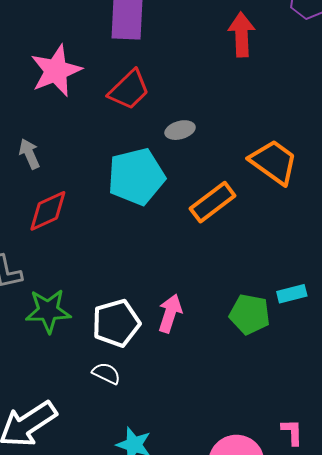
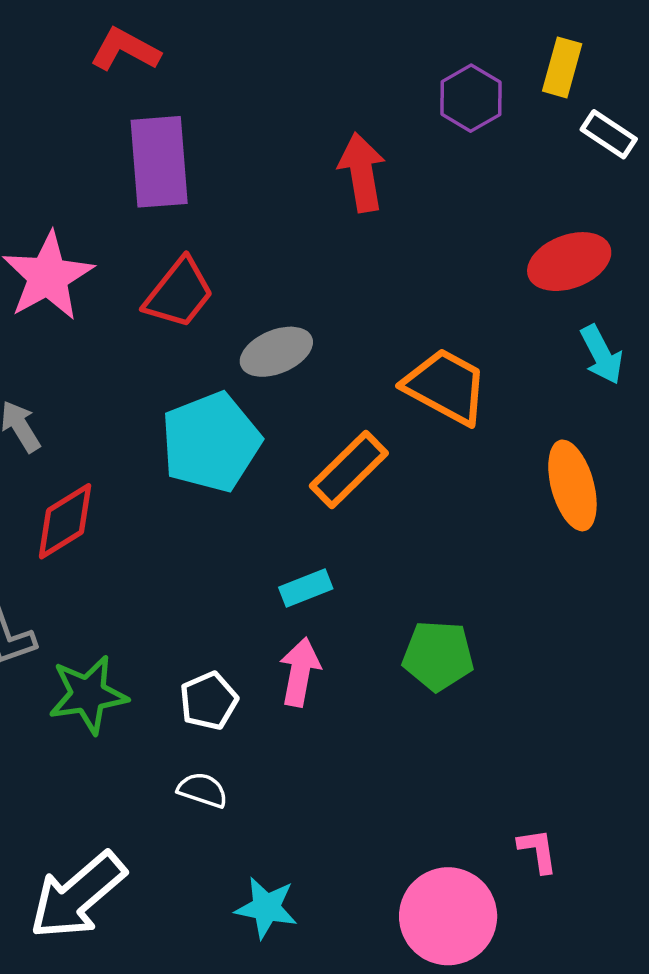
gray ellipse: (180, 130) -> (276, 352), size x1.4
cyan rectangle: (292, 294) -> (306, 588), moved
white pentagon: (116, 323) -> (209, 701), size x0.7

